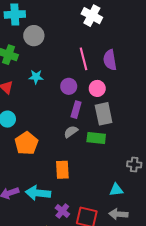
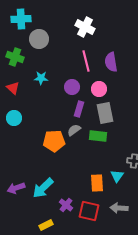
white cross: (92, 16) -> (85, 27), moved
orange pentagon: (26, 143) -> (54, 141), moved, turned 30
orange rectangle: (62, 170) -> (97, 183), moved
cyan triangle: (116, 190) -> (117, 176), moved, turned -48
cyan arrow: (38, 193) -> (43, 188), turned -50

